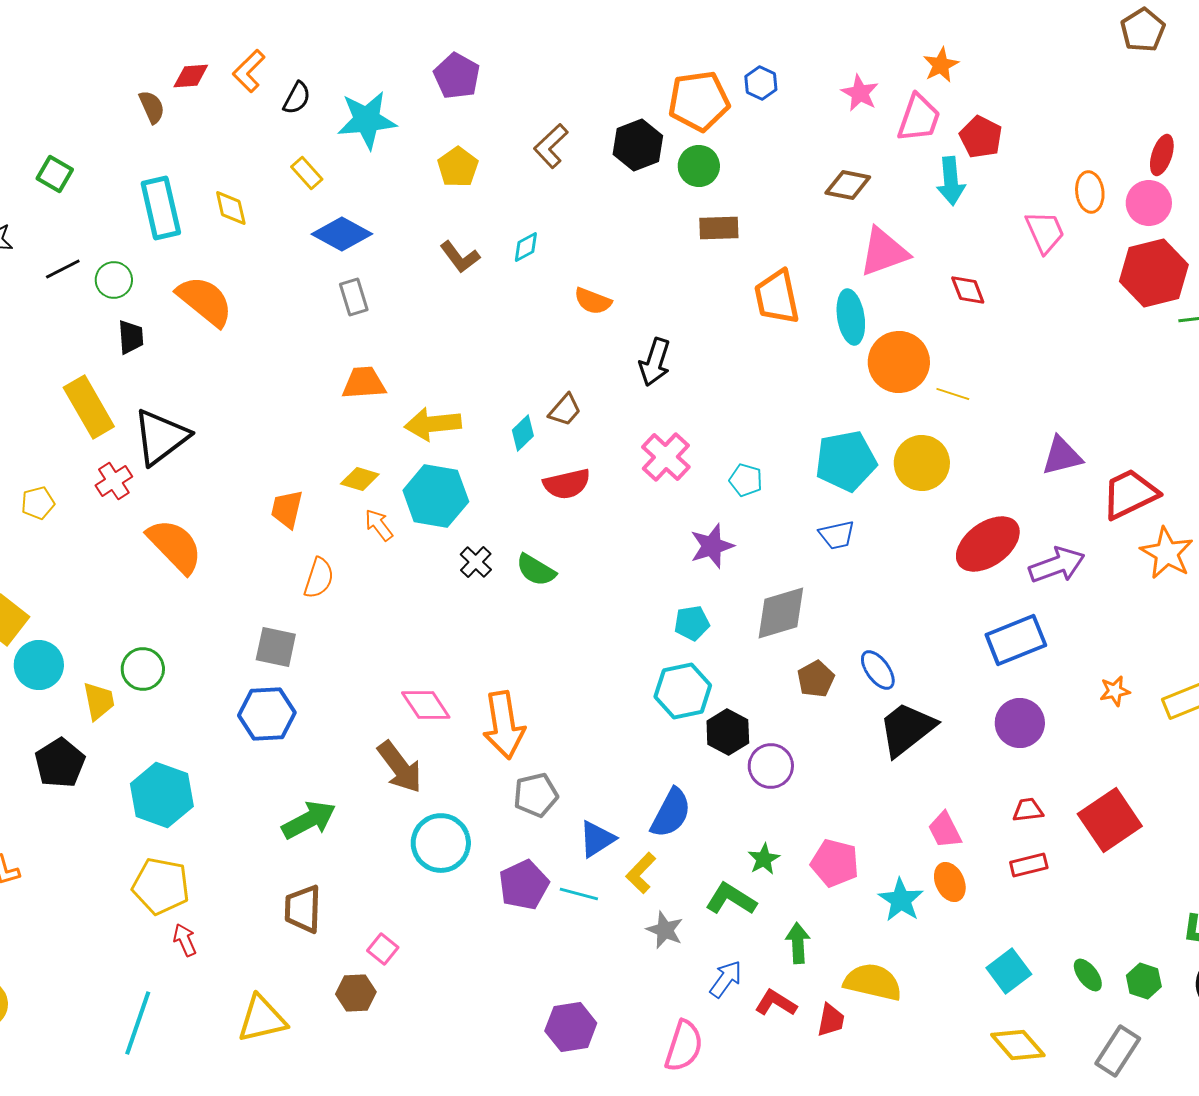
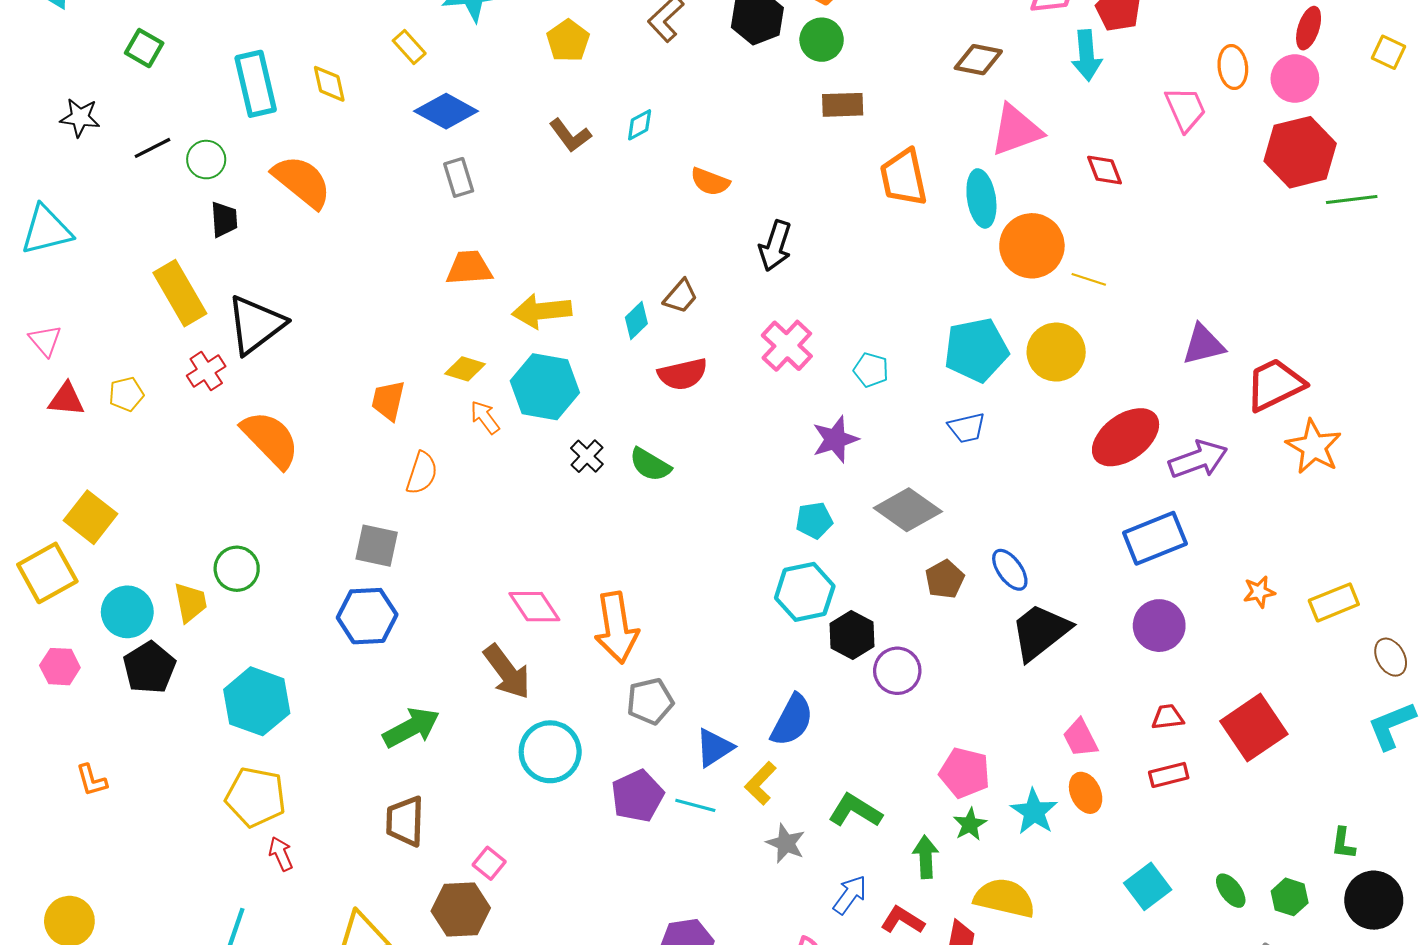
gray diamond: (781, 613) -> (908, 510), turned 52
cyan circle: (39, 665) -> (127, 612), moved
green star: (764, 859) -> (970, 824), moved
brown hexagon: (356, 993) -> (461, 910), size x1.4

